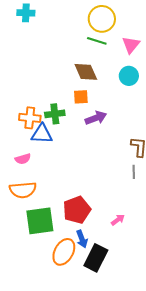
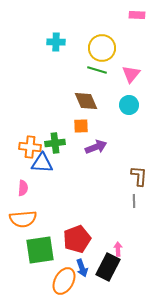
cyan cross: (26, 13) -> (56, 42), moved
pink semicircle: (23, 159) -> (23, 188), turned -70
pink arrow: (118, 220) -> (118, 249), turned -56
black rectangle: (96, 258) -> (108, 267), moved

